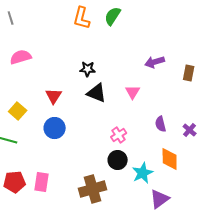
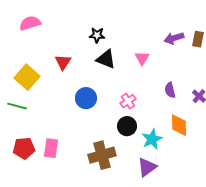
purple arrow: (155, 62) -> (174, 38), moved
yellow square: (18, 111) -> (27, 77), size x1.4
blue circle: (55, 128) -> (86, 98), moved
purple triangle: (160, 199) -> (147, 167), moved

